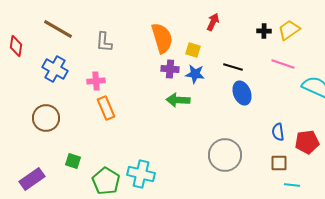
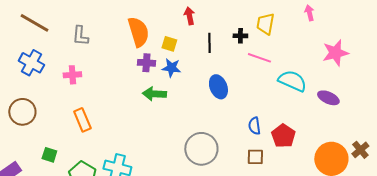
red arrow: (213, 22) -> (189, 16), turned -36
yellow trapezoid: (289, 30) -> (265, 24), turned -45
black cross: (264, 31) -> (240, 36), moved
black line: (233, 67) -> (209, 43), moved, turned 72
orange rectangle: (106, 108) -> (82, 120), moved
red pentagon: (307, 142) -> (283, 136), turned -30

